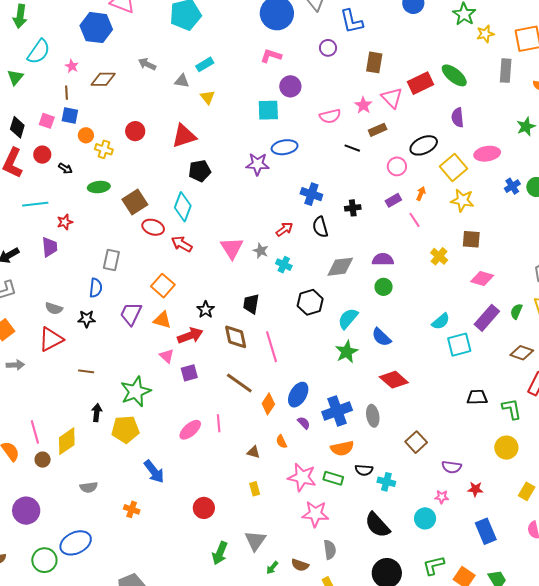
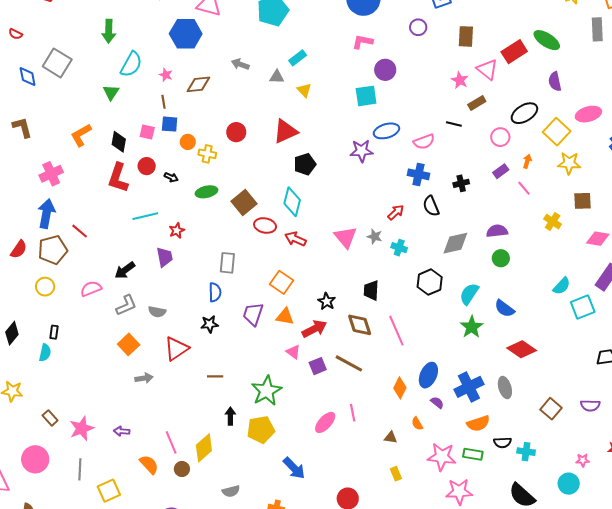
pink semicircle: (330, 116) -> (424, 142), moved
gray semicircle: (54, 308) -> (157, 312), moved
brown line: (239, 383) -> (349, 363), moved
purple semicircle: (452, 467) -> (590, 405), moved

